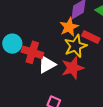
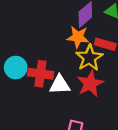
orange star: (69, 27) -> (78, 37), turned -30
white triangle: (47, 64) -> (60, 85), turned 36

